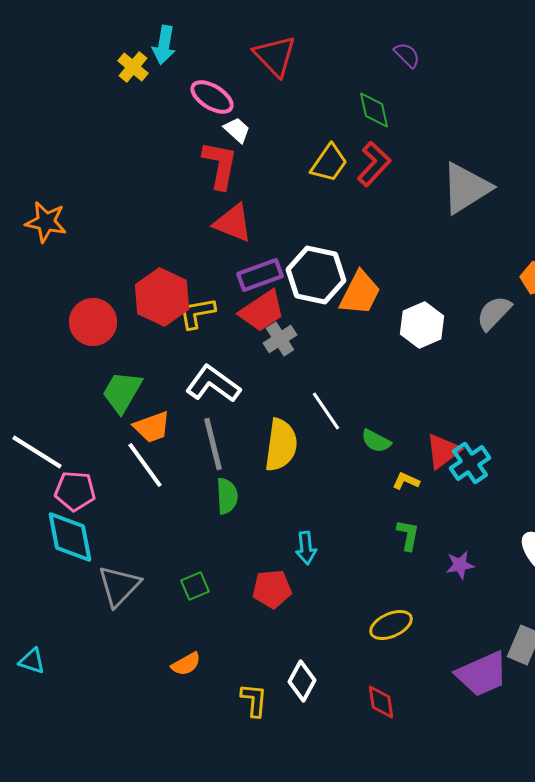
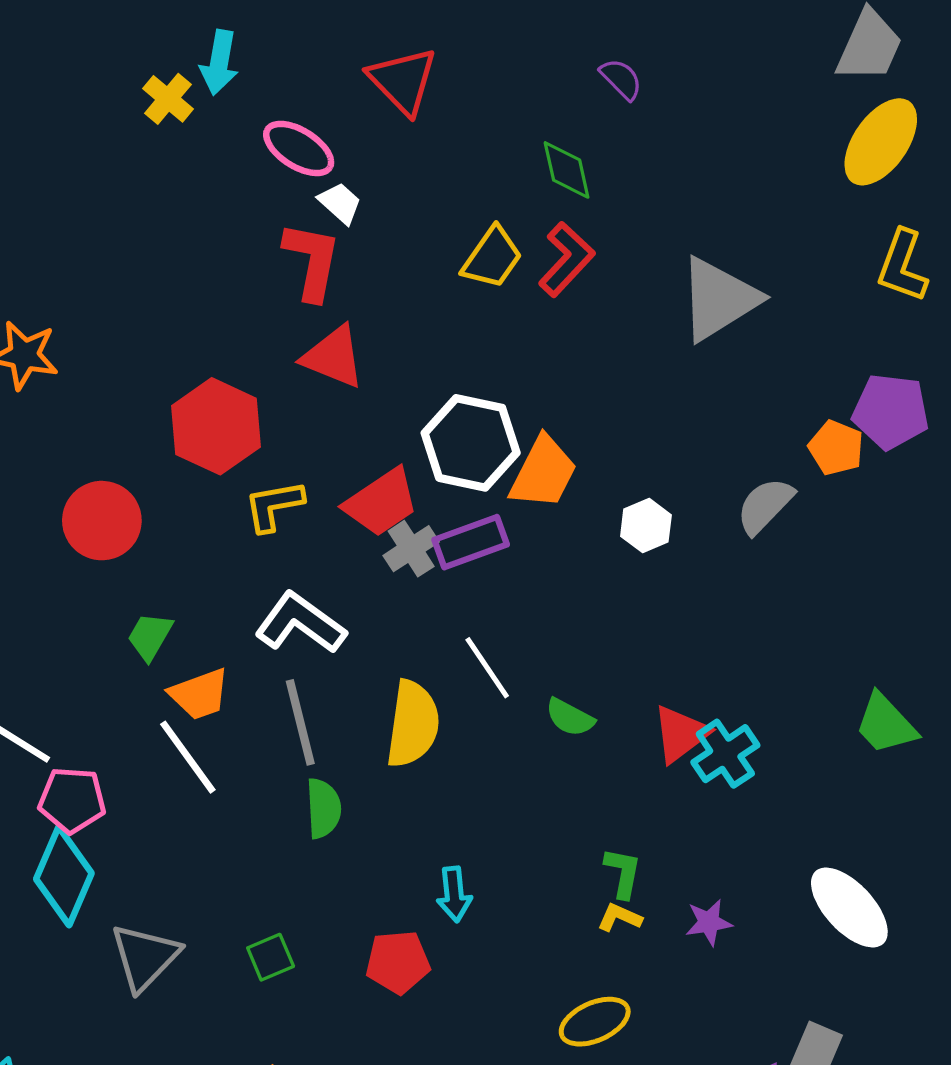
purple rectangle: (260, 275) -> (471, 542), moved
red hexagon: (162, 297) -> (216, 426), moved
white hexagon: (422, 325) -> (646, 526), size x0.7
green trapezoid: (122, 392) -> (150, 636), size x0.7
yellow L-shape: (406, 481) -> (619, 917), moved
cyan diamond: (70, 537) -> (64, 876), turned 34

